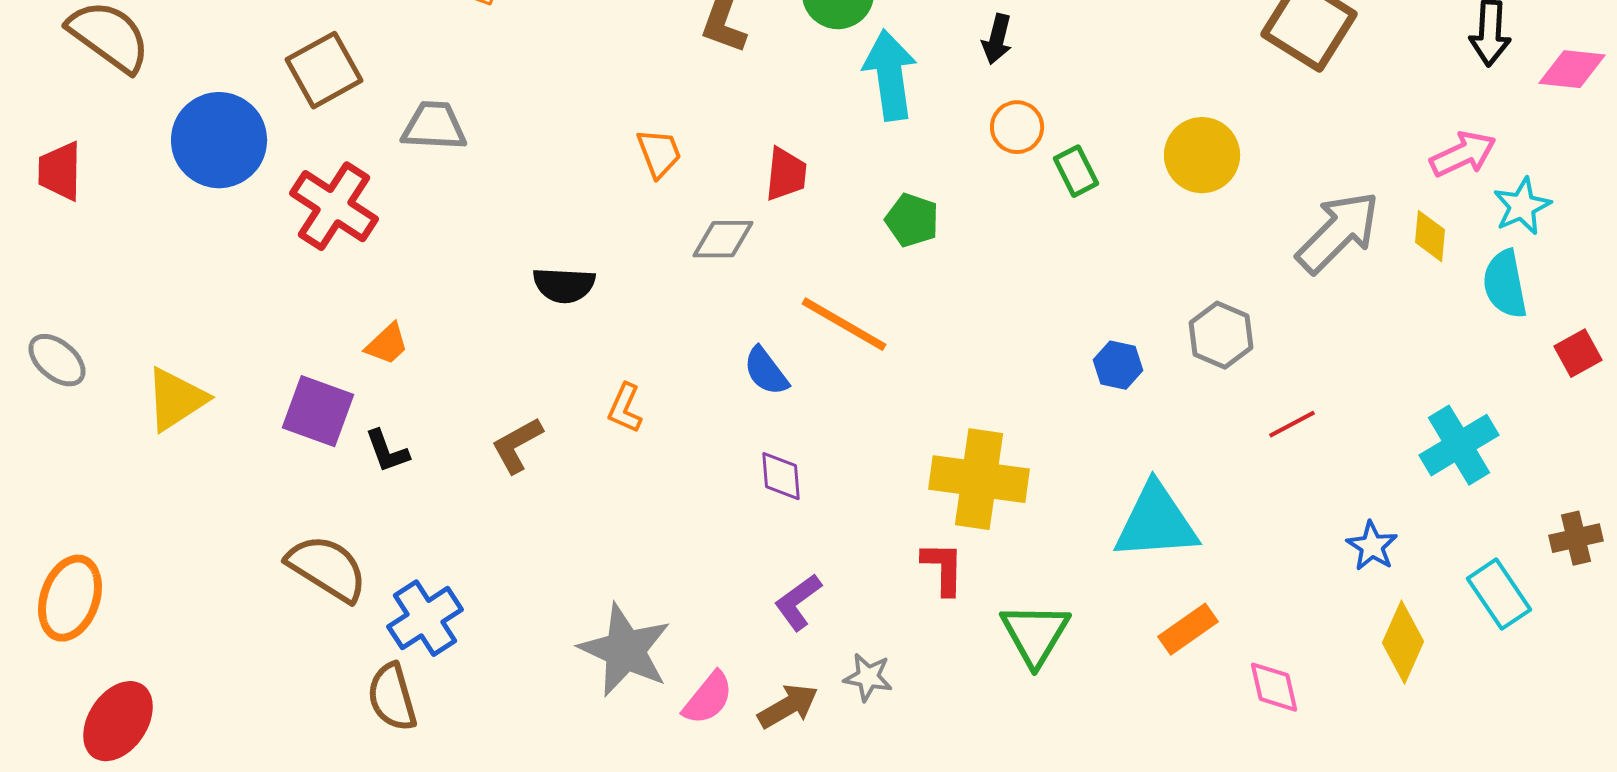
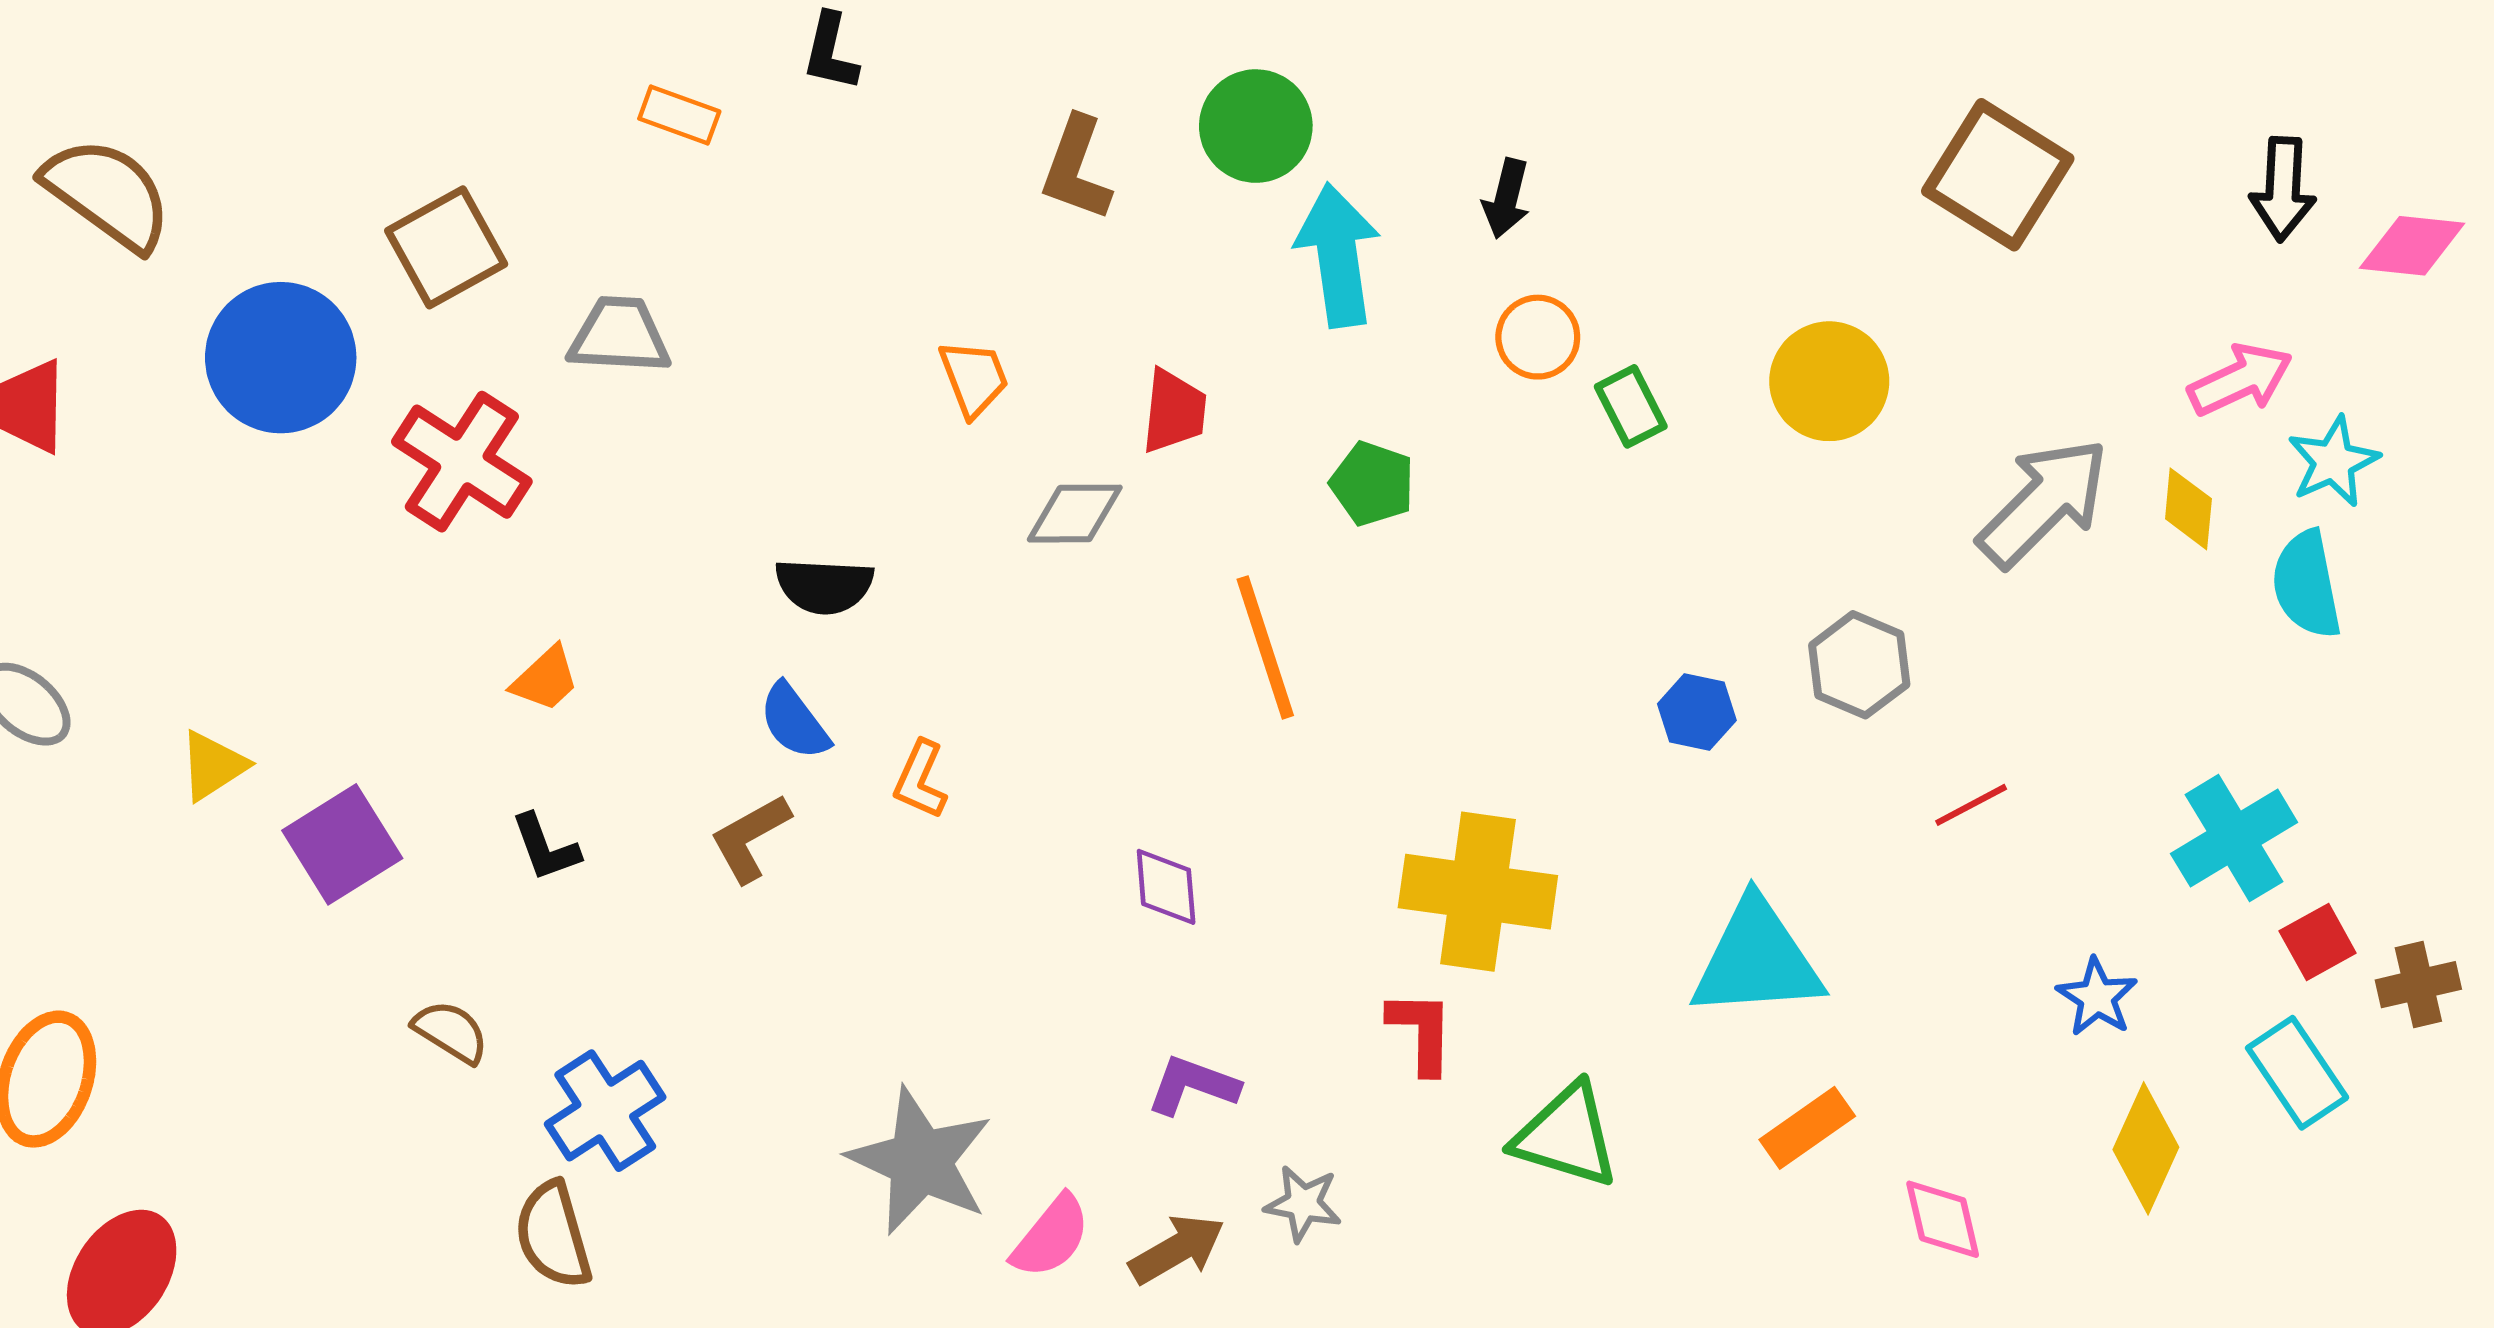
orange line: (844, 324) -> (1265, 647), turned 42
red square: (1578, 353) -> (2318, 942), moved
blue semicircle: (766, 371) -> (794, 721), moved
yellow triangle: (176, 399) -> (213, 766), size x0.7
purple square: (318, 411) -> (342, 844), moved, turned 38
brown semicircle: (327, 568) -> (451, 1032), size x0.6
purple L-shape: (798, 602) -> (1193, 1085), turned 56
green triangle: (1035, 634) -> (1566, 1136), turned -44

